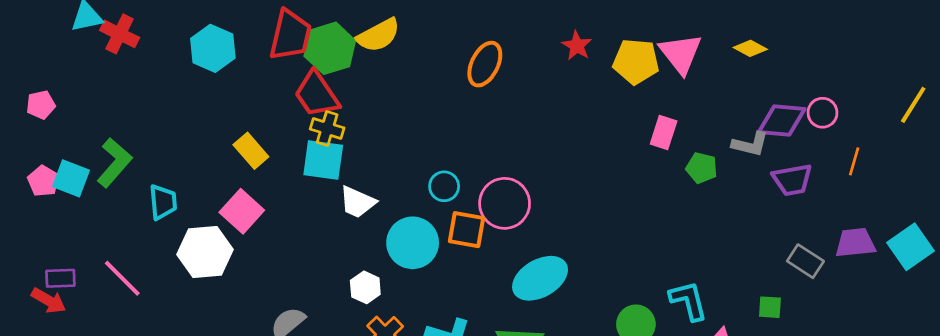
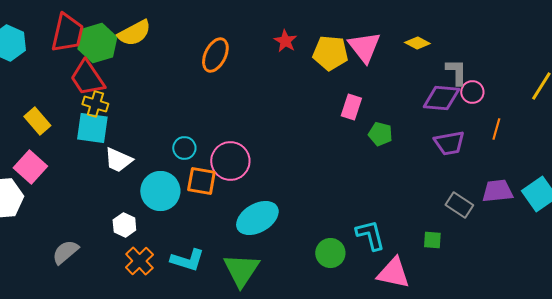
gray L-shape: (750, 144) -> (456, 72), moved, turned -104

